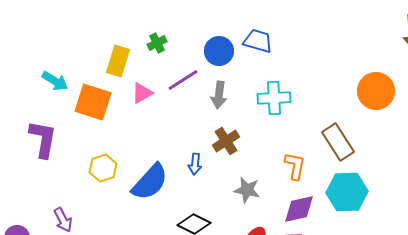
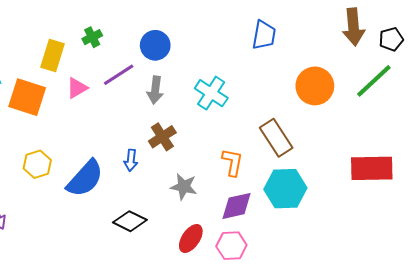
blue trapezoid: (258, 41) -> (264, 35), moved, turned 84
cyan cross: (274, 98) -> (211, 93), turned 36

